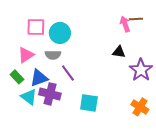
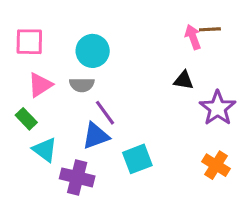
pink square: (36, 27) -> (29, 42), moved
blue triangle: (39, 78) -> (96, 136), moved
purple cross: (50, 94) -> (77, 177), moved
cyan square: (89, 103) -> (137, 159), turned -30

